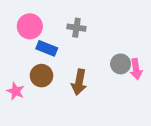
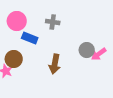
pink arrow: (136, 69) -> (99, 54), turned 63
brown circle: (41, 76) -> (14, 59), moved

